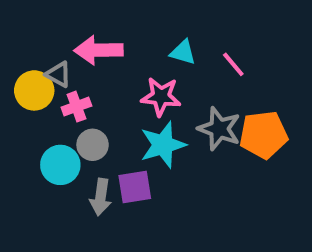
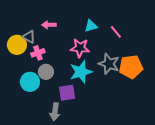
pink arrow: (99, 50) -> (49, 25), size x0.6
cyan triangle: (183, 52) -> (91, 26), turned -32
gray arrow: (101, 197) -> (55, 112), moved

